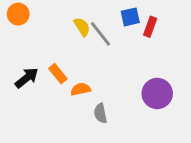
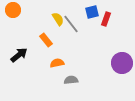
orange rectangle: (58, 74) -> (46, 40), moved
purple circle: (157, 93) -> (122, 63), moved
gray semicircle: (100, 113) -> (71, 80), turned 96

